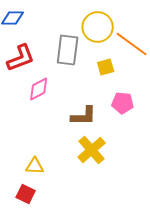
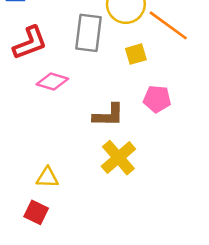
pink diamond: (39, 89) -> (52, 82), turned 45

